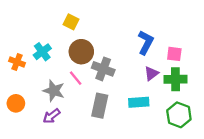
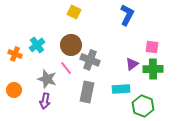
yellow square: (71, 22) -> (74, 12), moved
blue L-shape: (146, 42) -> (127, 15), moved
green hexagon: (179, 115) -> (143, 106), moved
purple arrow: (51, 116) -> (45, 101), turned -42

